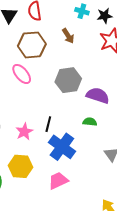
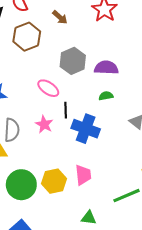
pink ellipse: (22, 74) -> (48, 88), moved
yellow hexagon: (21, 166) -> (54, 181), moved
pink trapezoid: (58, 181) -> (83, 175), moved, turned 125

